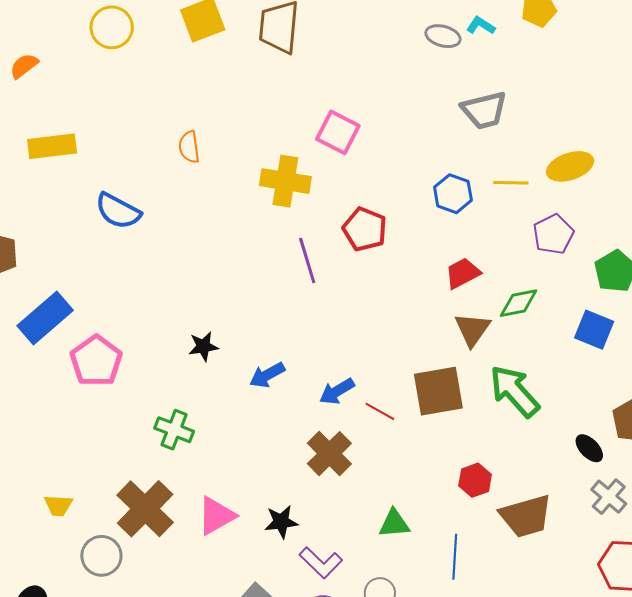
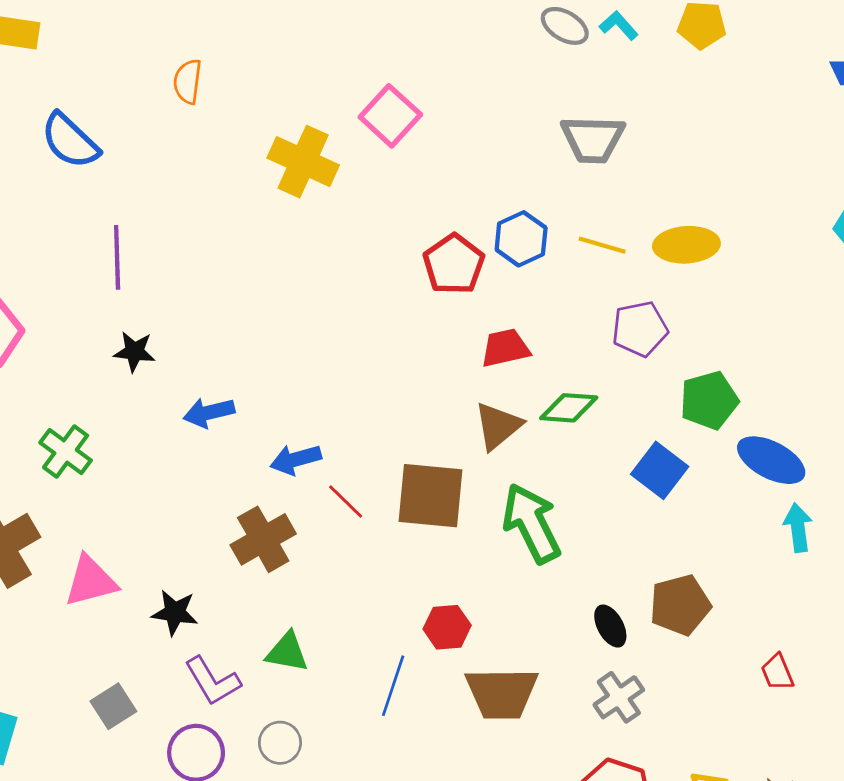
red pentagon: (365, 229) -> (454, 264), moved
purple line: (307, 261) -> (117, 257), moved
green triangle: (394, 524) -> (287, 652), moved
blue line: (455, 557) -> (393, 686), moved

